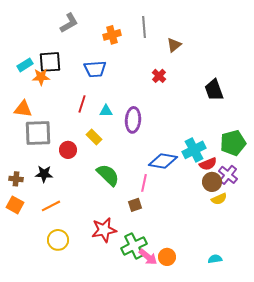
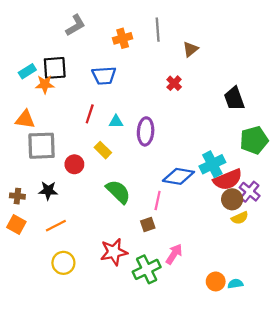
green pentagon: (233, 143) -> (254, 140), moved
red semicircle: (208, 164) -> (228, 180), size x1.5
pink arrow: (148, 257) -> (174, 254), moved, turned -96
orange circle: (167, 257) -> (216, 281), moved

